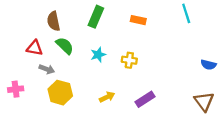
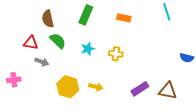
yellow hexagon: (60, 93) -> (68, 87), moved
yellow arrow: (107, 97) -> (96, 87), turned 40
purple rectangle: (145, 99) -> (140, 89), moved
brown triangle: (204, 101) -> (168, 91), moved, turned -42

